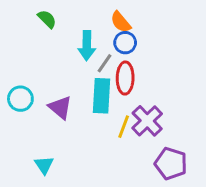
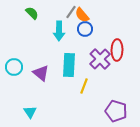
gray line: (104, 63) -> (71, 12), moved
red ellipse: (125, 78) -> (117, 50), moved
purple cross: (147, 121) -> (100, 59), moved

